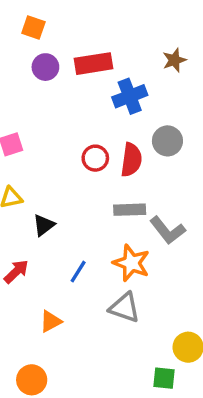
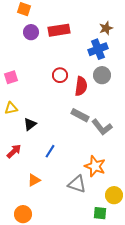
blue cross: (130, 96) -> (98, 49), moved
red circle: (95, 158) -> (60, 75), moved
gray rectangle: (130, 210) -> (80, 115), turned 30
orange star: (131, 263) -> (95, 166), moved
gray triangle: (124, 308) -> (77, 184), moved

